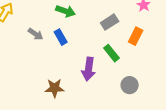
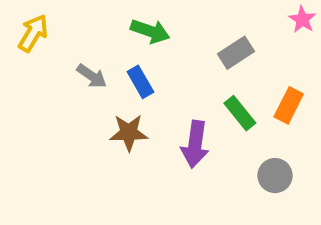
orange rectangle: (136, 36) -> (289, 105), moved
brown star: (55, 88) -> (129, 133), moved

